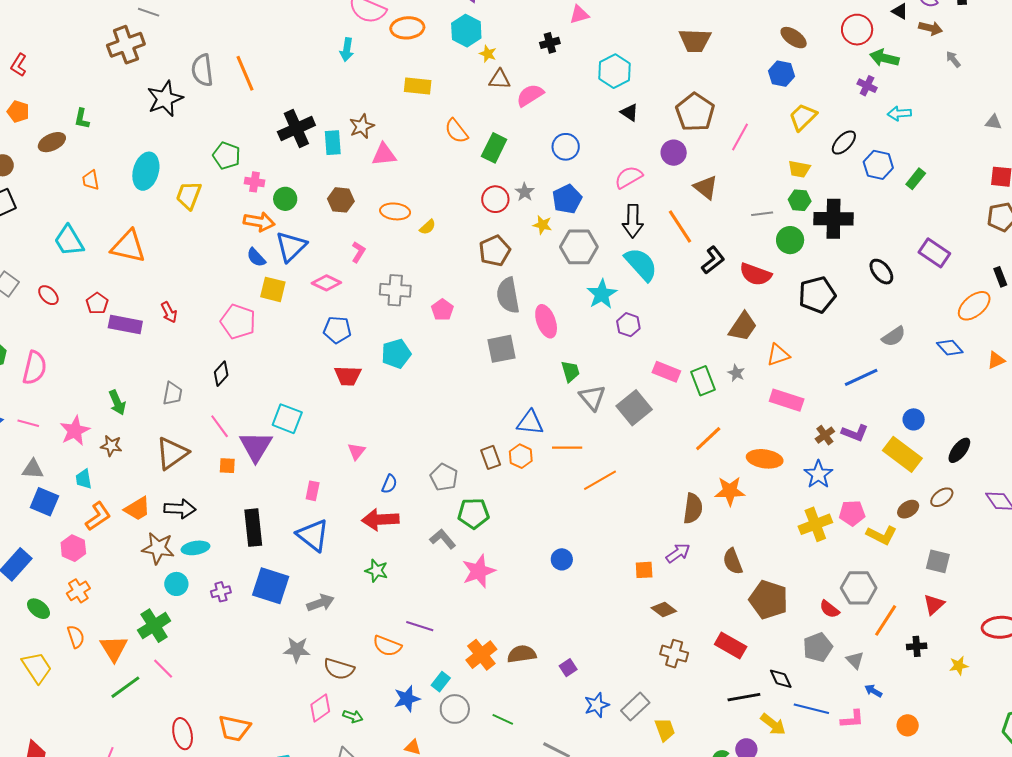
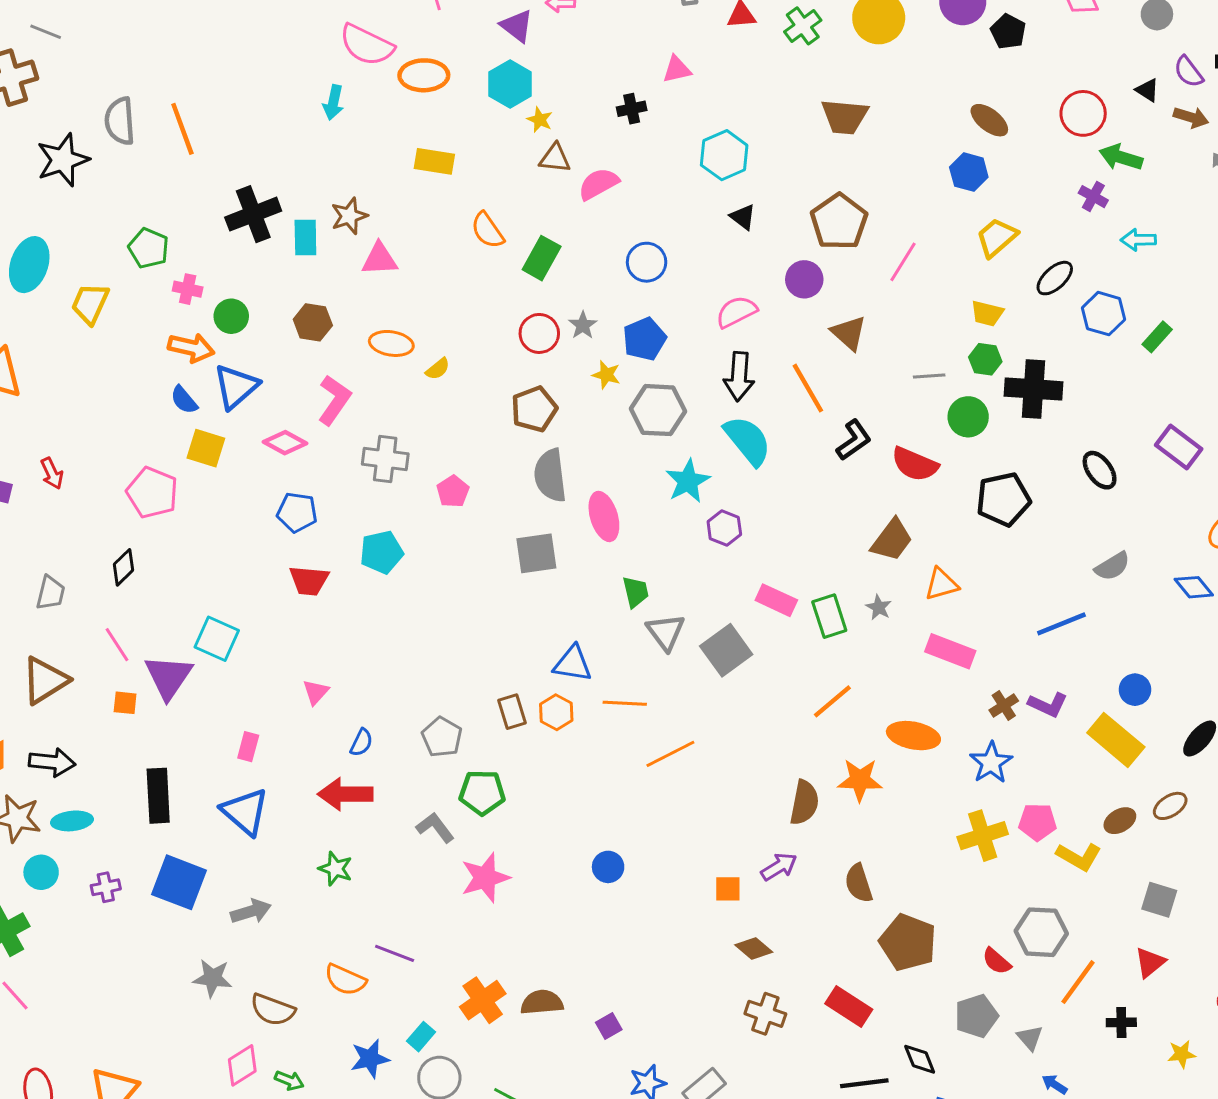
pink L-shape: (358, 252) -> (334, 400), size x1.6

